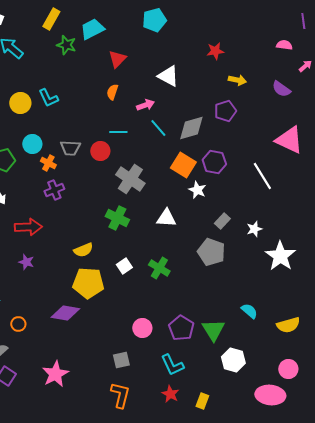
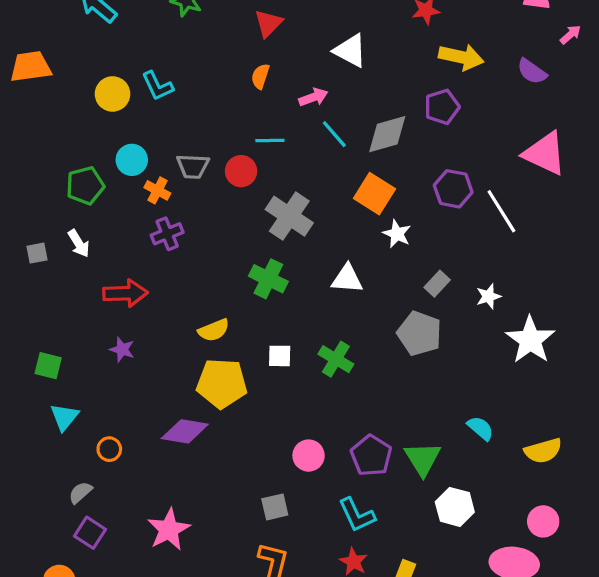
yellow arrow: (237, 80) -> (461, 57), size x1.5
purple hexagon: (214, 162) -> (453, 189), moved
white square: (124, 266) -> (280, 356), turned 35

